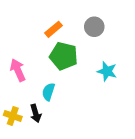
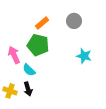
green pentagon: (64, 56) -> (38, 45), moved
cyan semicircle: (48, 92) -> (29, 70), moved, turned -64

